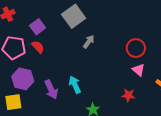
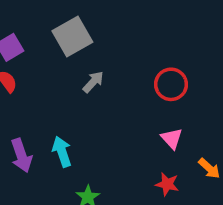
red circle: (136, 48) -> (171, 84), moved
red star: (128, 95) -> (167, 184), moved

